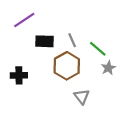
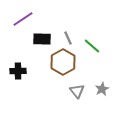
gray star: (108, 68) -> (102, 89), moved

